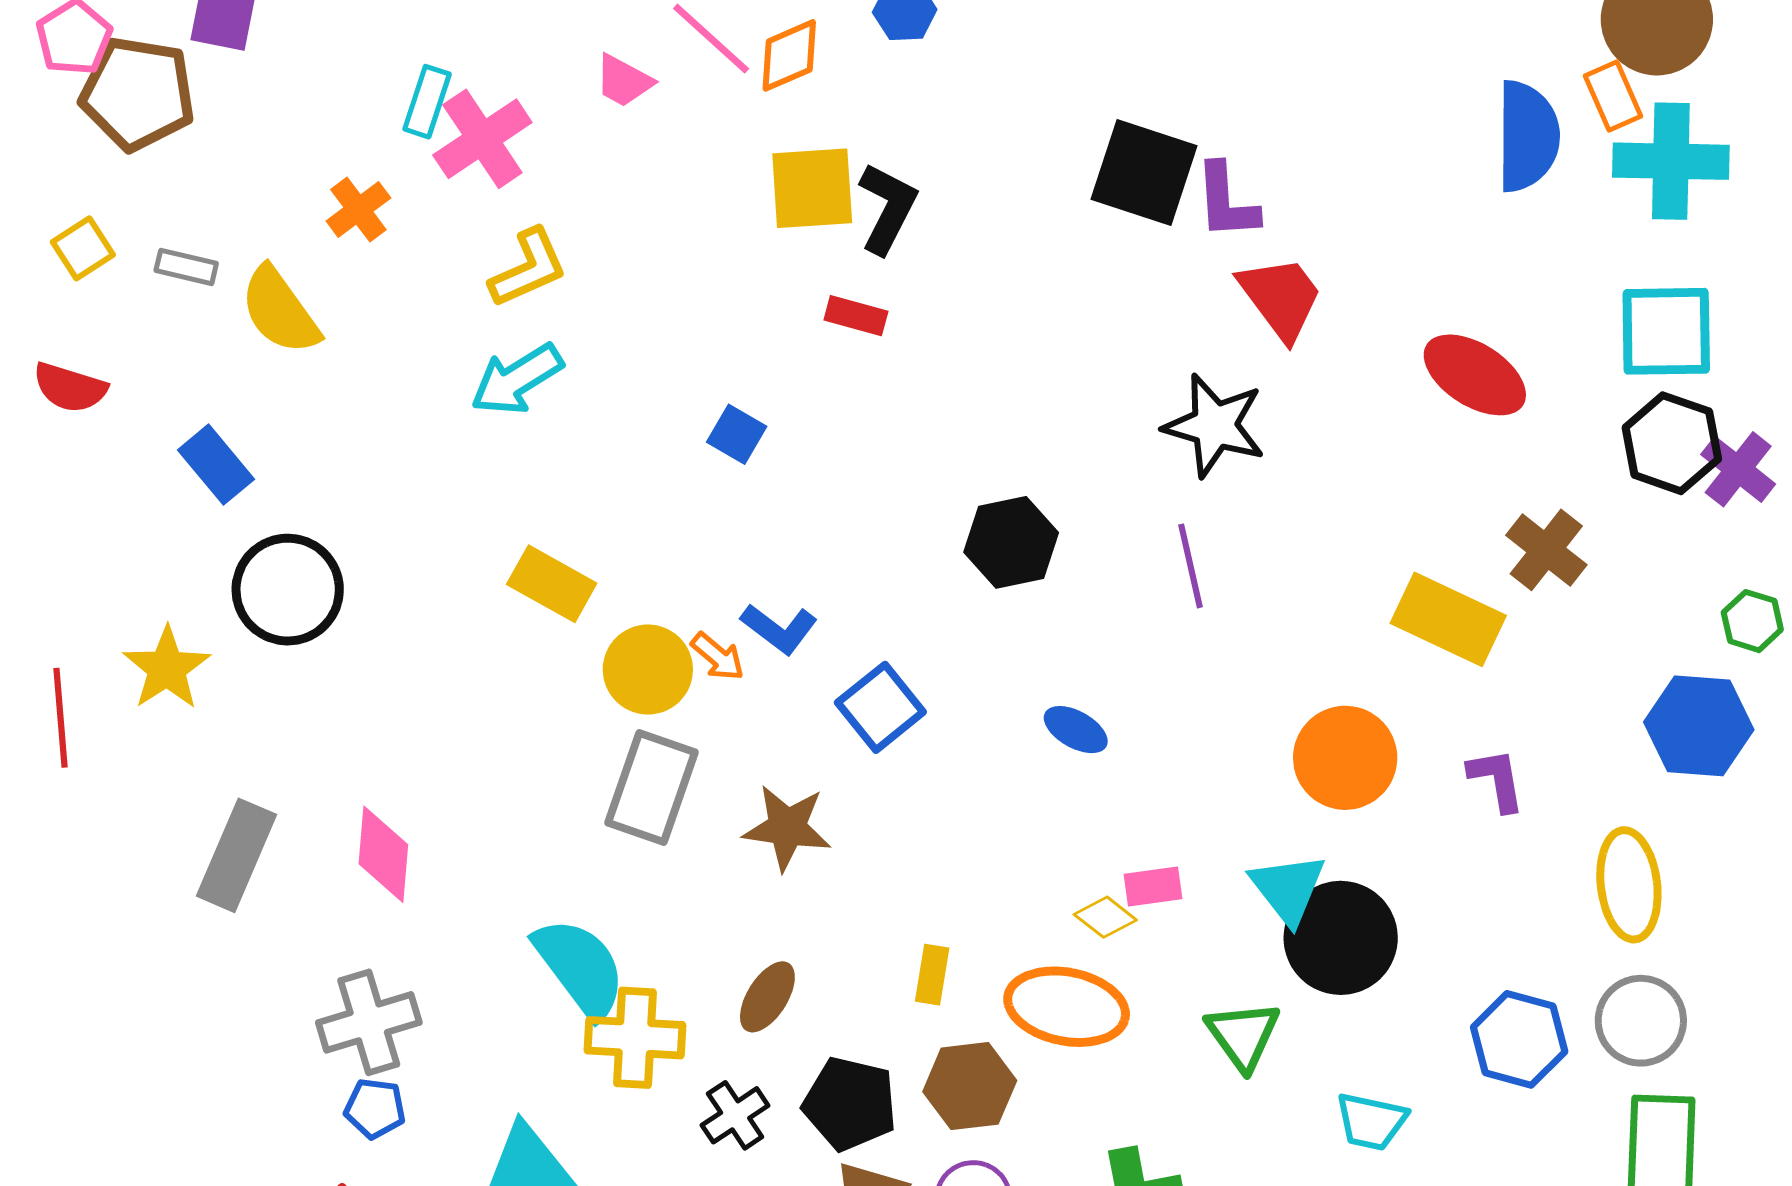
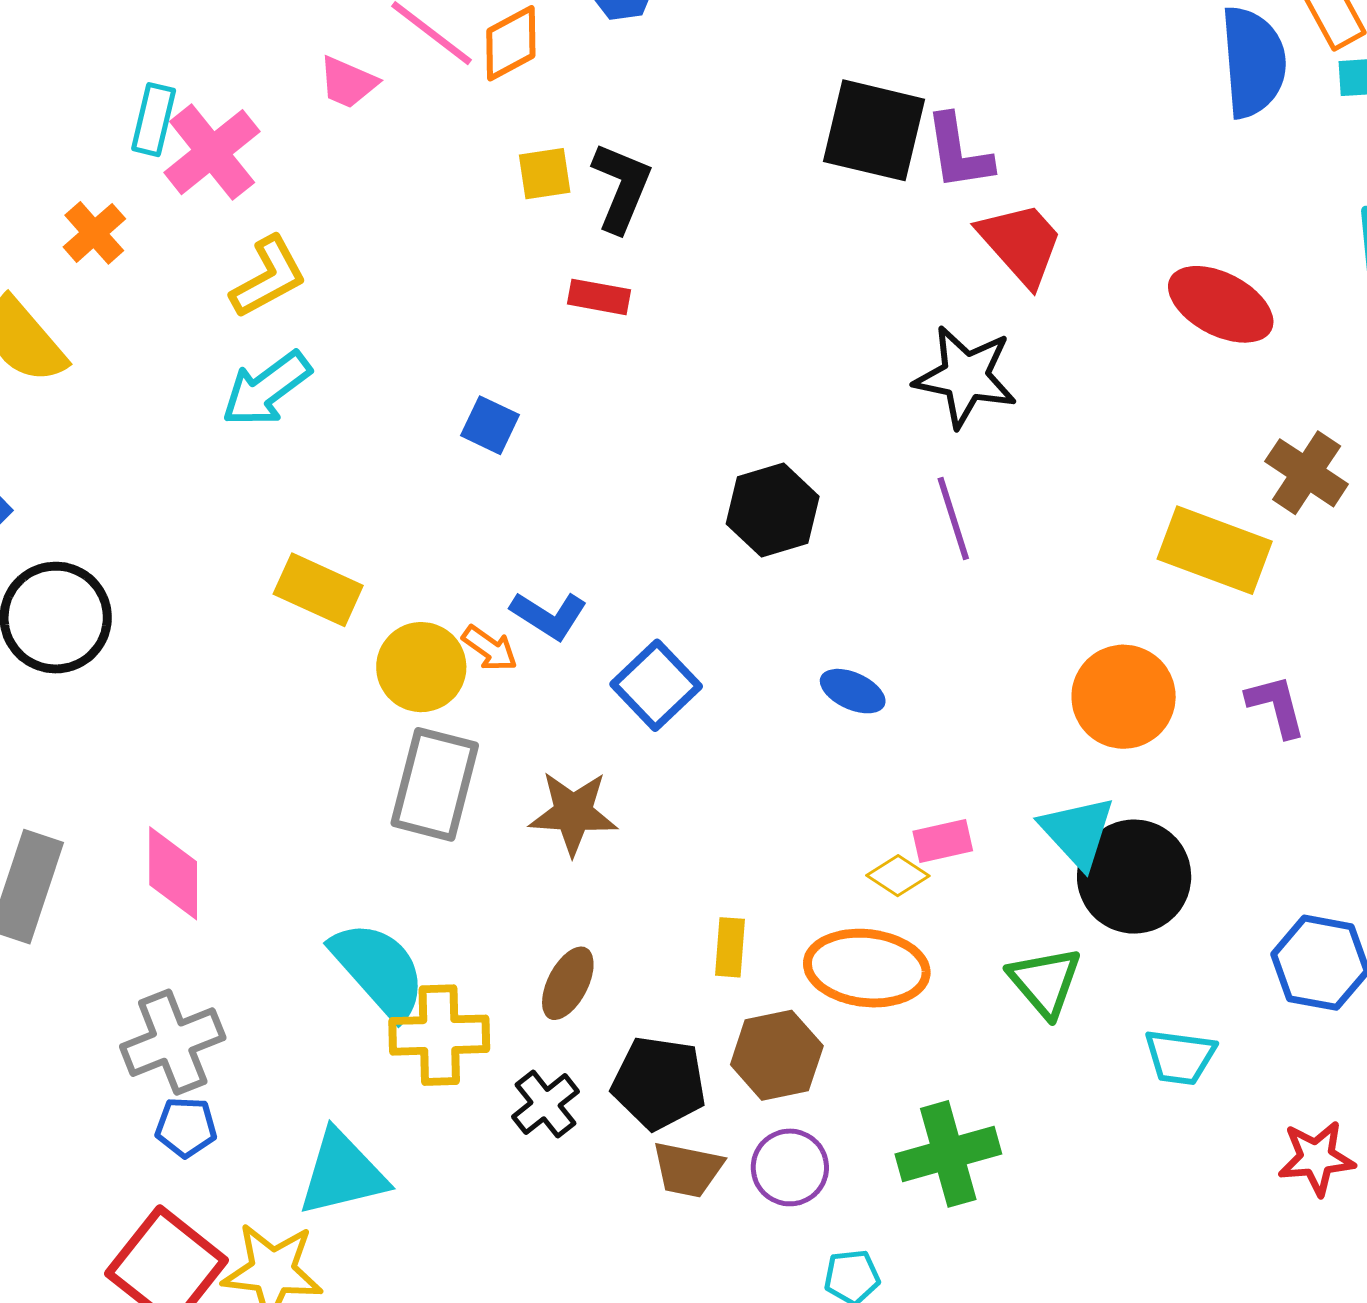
yellow square: (812, 188) -> (545, 174), size x0.6

